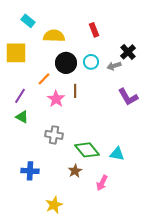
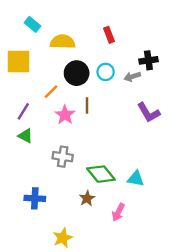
black cross: (128, 52) -> (148, 60), turned 35

